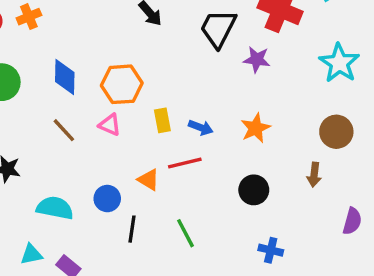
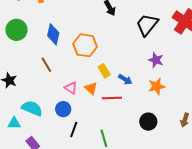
purple star: (257, 60) -> (156, 60), moved
yellow rectangle: (162, 120) -> (104, 71), turned -32
pink triangle: (110, 125) -> (71, 88), moved
orange triangle: (148, 180) -> (91, 88), moved
cyan triangle: (31, 254) -> (14, 123), moved

